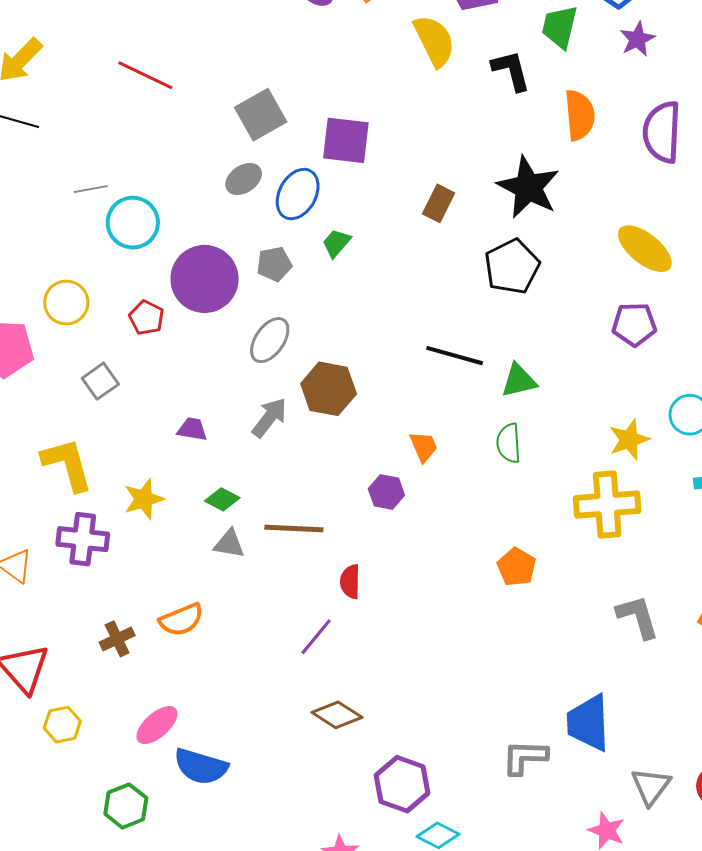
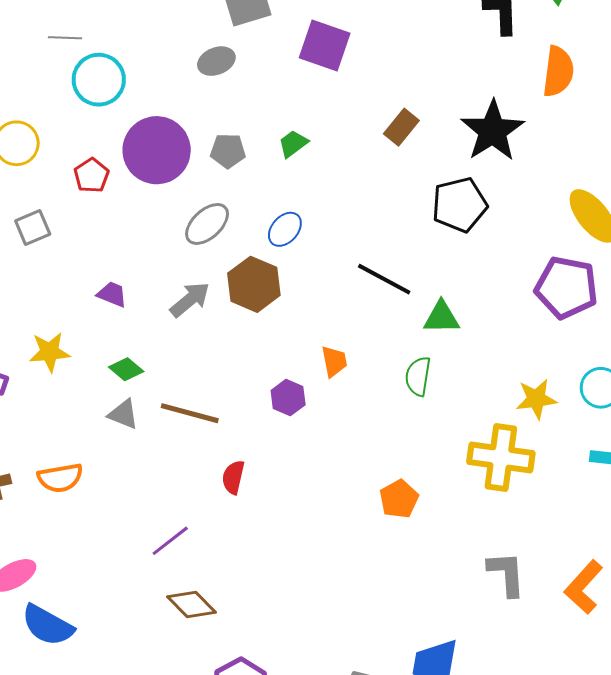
blue ellipse: (298, 194) -> (285, 229), moved, size x0.7
purple pentagon: (634, 324) -> (566, 288), size x1.4
purple line: (316, 637) -> (170, 541), moved

